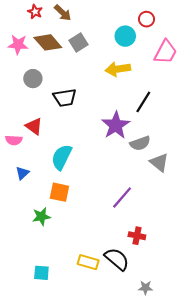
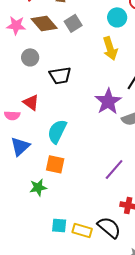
yellow arrow: (118, 69) -> (110, 48), turned -100
blue triangle: (22, 173) -> (20, 146), size x1.5
cyan square: (41, 273) -> (59, 225), moved

